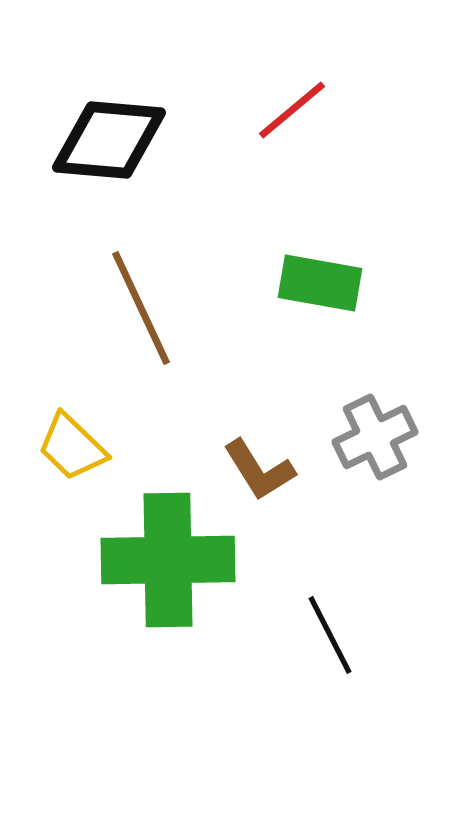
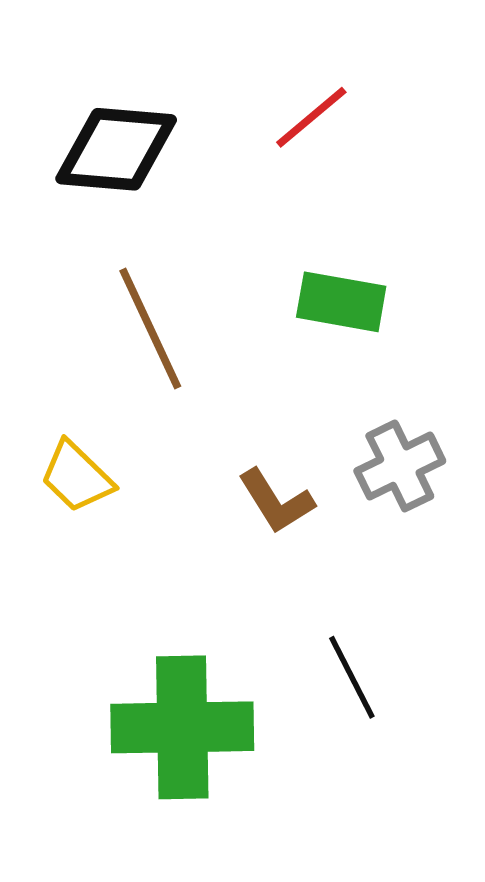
green cross: (168, 560) -> (182, 727), moved

